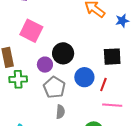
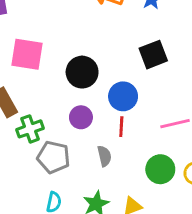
purple circle: (45, 65) -> (81, 117), moved
red line: (103, 84) -> (121, 127), moved
gray pentagon: (54, 87) -> (53, 157), moved

